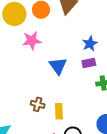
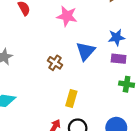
blue star: (90, 44) -> (116, 37), moved
brown cross: (38, 104) -> (55, 63), moved

